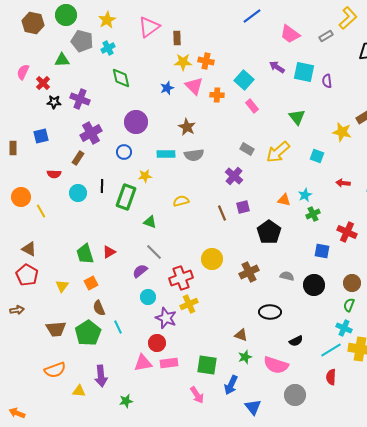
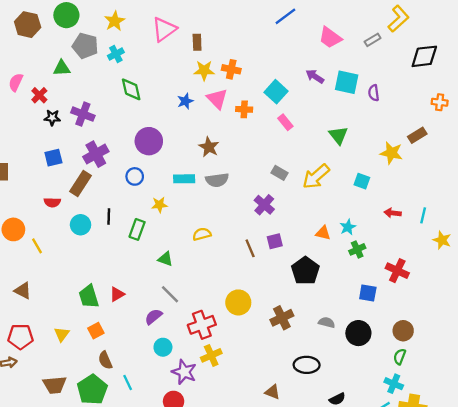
blue square: (41, 136) -> (53, 158), moved
brown rectangle: (78, 158) -> (81, 184), size x1.5
green rectangle: (126, 197) -> (137, 229), size x0.7
red pentagon: (27, 275) -> (20, 337), moved, turned -30

